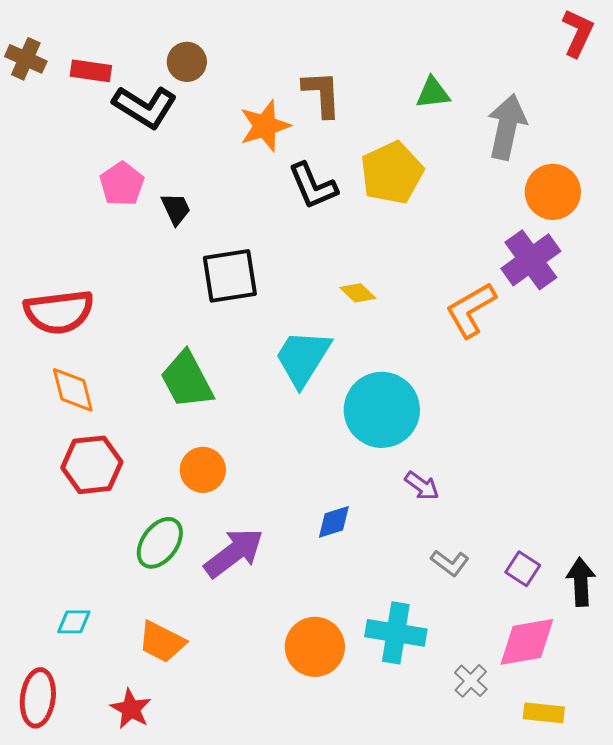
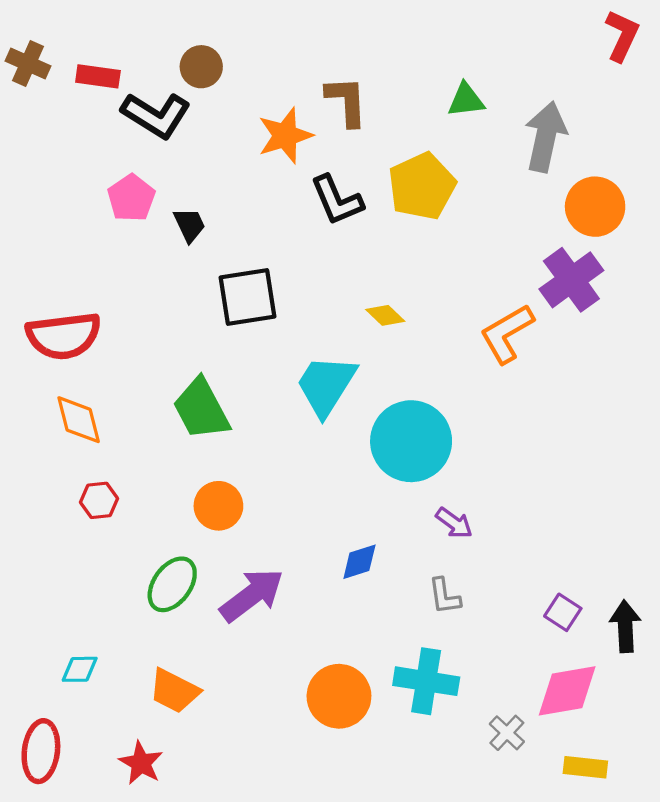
red hexagon: (92, 465) -> (99, 500), size x0.6
gray L-shape: (450, 563) -> (444, 596), moved, turned 45

